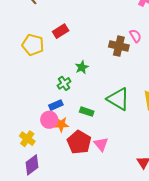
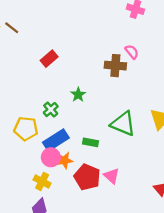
yellow pentagon: (33, 45) -> (26, 129), moved
green cross: (64, 83) -> (51, 110), moved
blue rectangle: (56, 105) -> (56, 140), size x1.6
yellow cross: (27, 139) -> (42, 181), moved

